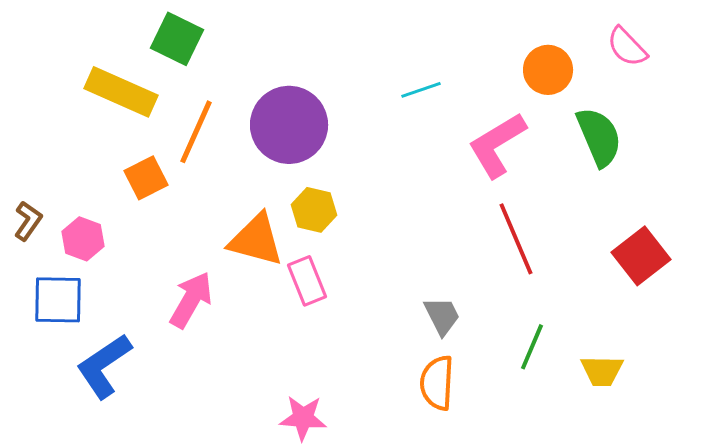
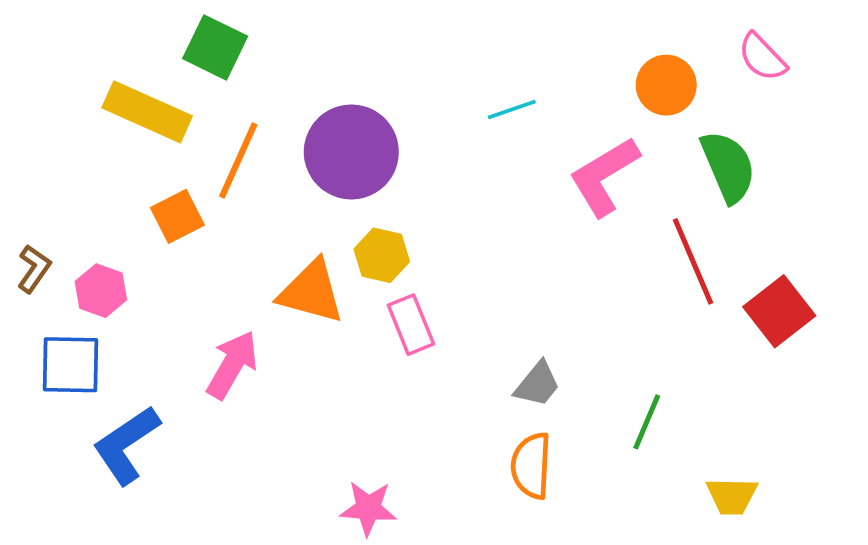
red line: (516, 239) -> (693, 261), moved
pink rectangle: (307, 281) -> (411, 325), moved
gray trapezoid: (442, 316) -> (537, 384), turned 66
yellow trapezoid: (602, 371) -> (732, 496), moved

